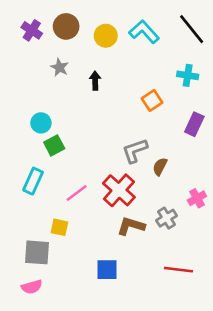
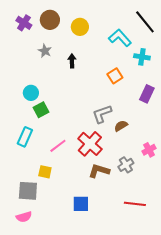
cyan L-shape: (144, 32) -> (120, 38), moved
brown semicircle: (160, 167) -> (121, 126), turned 32

